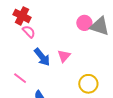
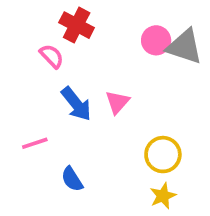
red cross: (22, 16) -> (77, 25), moved
pink line: (20, 78) -> (35, 143), turned -56

